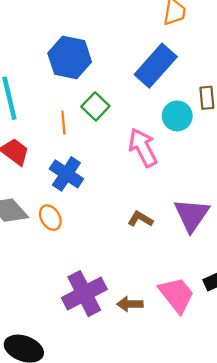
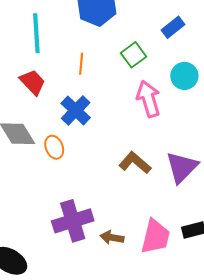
blue rectangle: (156, 66) -> (173, 27), size x0.6
green square: (95, 106) -> (134, 55), moved
brown L-shape: (140, 219) -> (135, 163), size x1.4
pink trapezoid: (177, 295) -> (155, 237), turned 42

